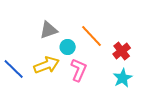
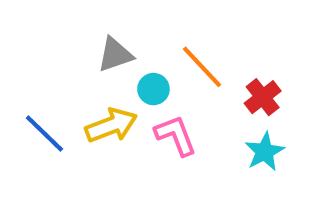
pink L-shape: (79, 70) -> (176, 135), turned -45

